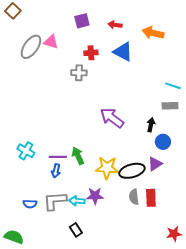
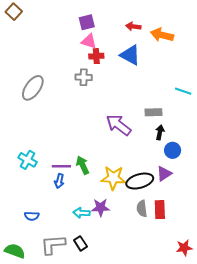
red arrow: (115, 25) -> (133, 26), moved
pink triangle: (51, 42) -> (89, 41), moved
gray ellipse: (31, 47) -> (33, 88), moved
gray rectangle: (170, 106) -> (153, 112), moved
gray L-shape: (55, 201) -> (53, 245), moved

